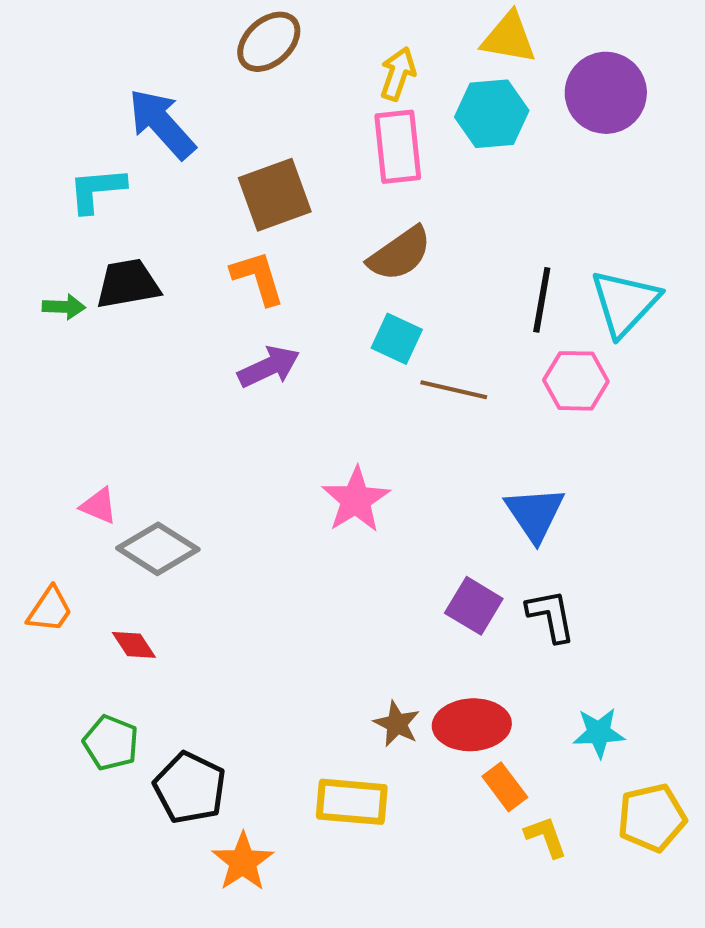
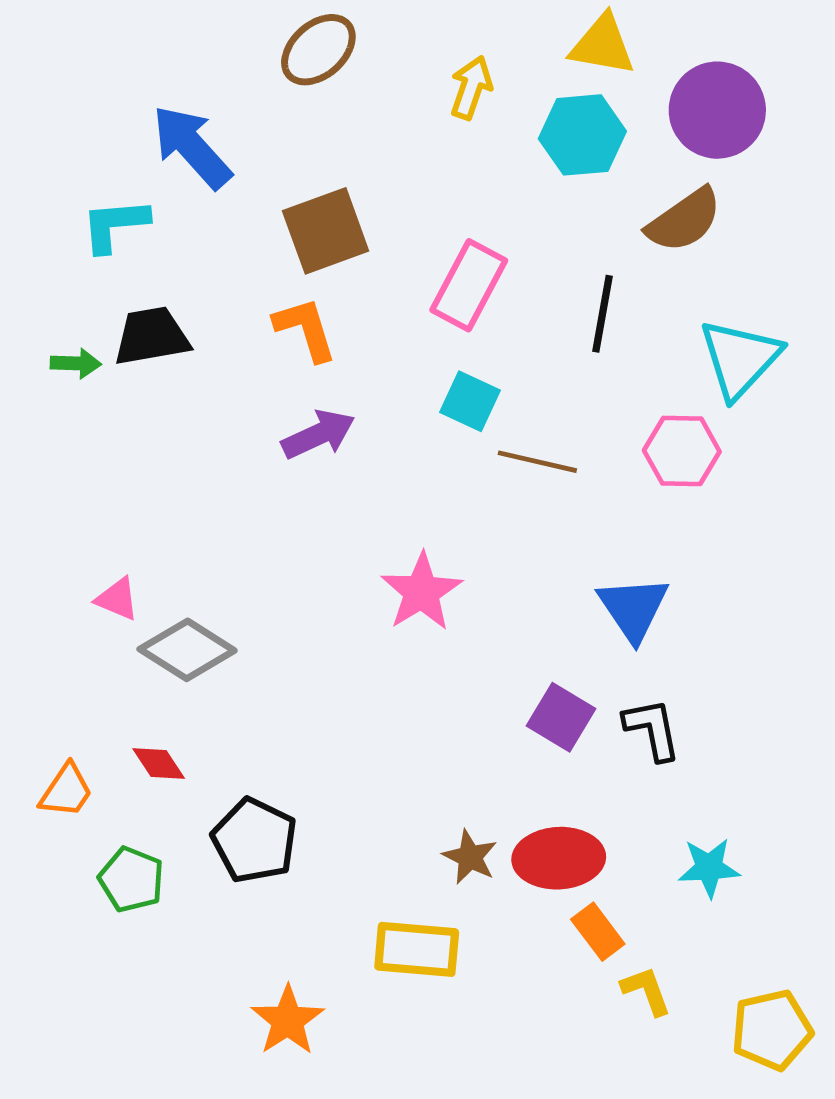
pink rectangle: (398, 147) -> (469, 285), moved, turned 34
brown semicircle: (400, 254) -> (684, 220), moved
black line: (542, 300) -> (603, 314), moved
orange trapezoid: (50, 610) -> (66, 791), moved
black pentagon: (190, 788) -> (254, 840), moved
yellow pentagon: (652, 818) -> (772, 1030), moved

